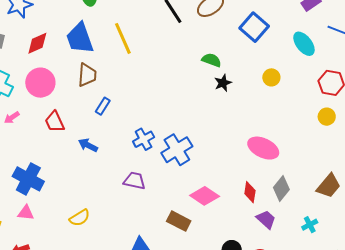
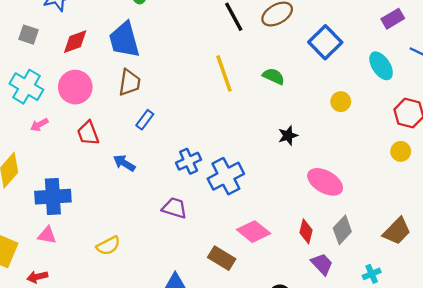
yellow line: (123, 38) -> (224, 73), moved
black star: (223, 83) -> (288, 136), moved
blue cross: (28, 179) -> (53, 197), turned -36

